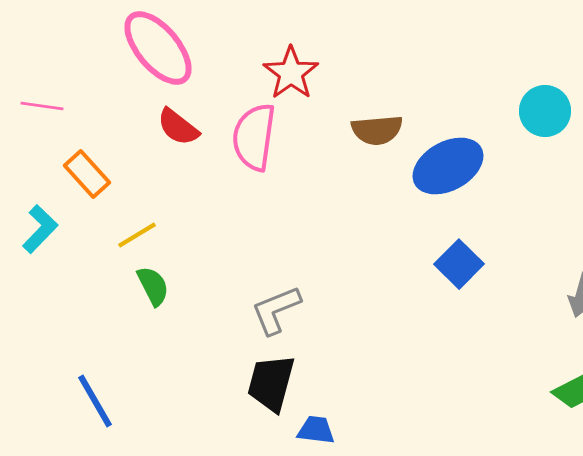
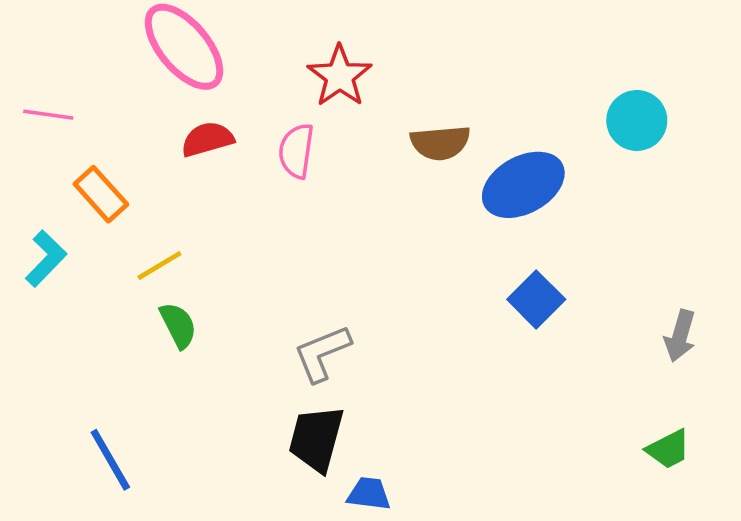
red semicircle: (178, 127) -> (207, 139), turned 126
pink semicircle: (254, 137) -> (296, 151), size x0.7

